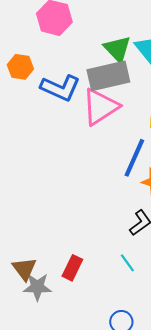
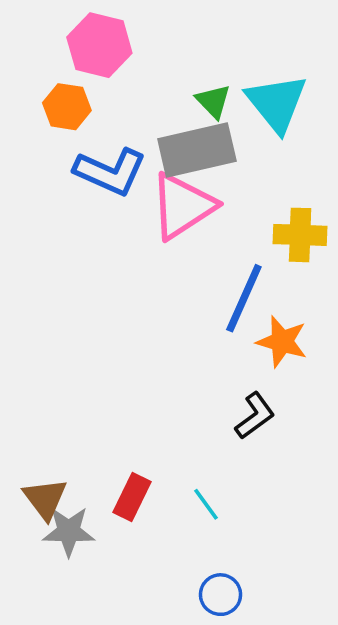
green triangle: (117, 49) -> (213, 101), size x0.7
orange hexagon: (20, 67) -> (67, 107), moved
cyan line: (127, 263) -> (206, 504), moved

